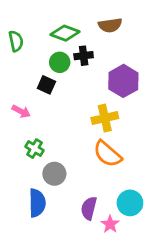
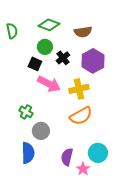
brown semicircle: (110, 25) -> (83, 32), moved
black cross: (84, 56) -> (63, 58), moved, turned -32
pink arrow: (21, 111) -> (49, 84), moved, size x1.6
orange semicircle: (107, 154) -> (81, 116), turned -70

